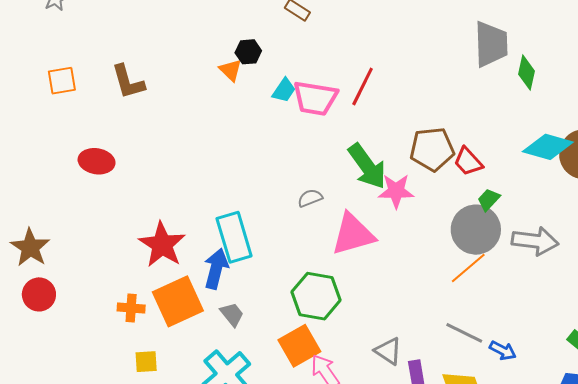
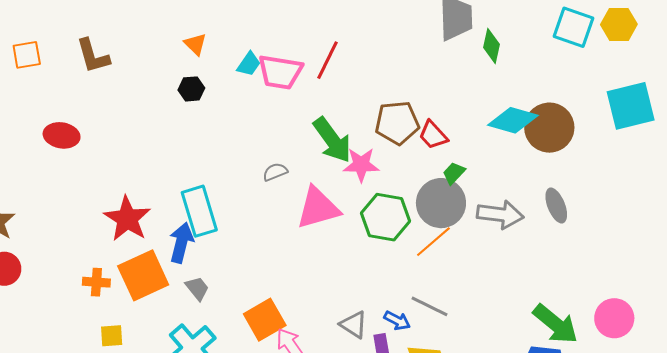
black hexagon: (248, 52) -> (191, 89), moved
green hexagon: (316, 296) -> (385, 217), moved
blue arrow: (503, 351) -> (397, 321), moved

